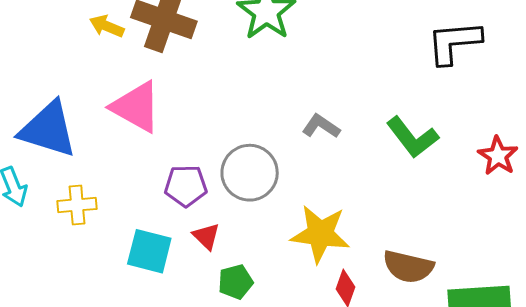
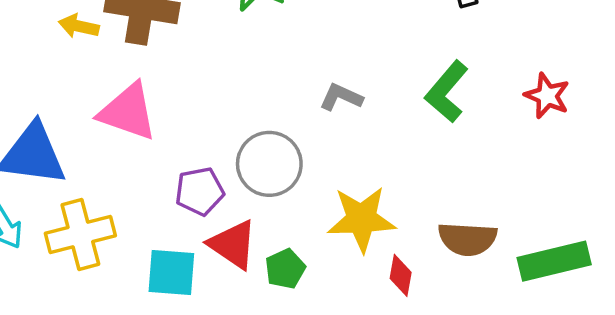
green L-shape: (412, 137) -> (447, 92), turned 88
yellow cross: (77, 205) -> (80, 234), size x1.5
red triangle: (206, 236) -> (233, 244), size x1.6
green pentagon: (235, 282) -> (285, 269), moved

